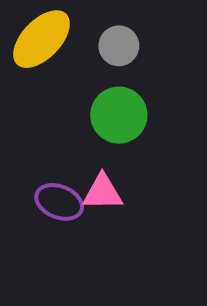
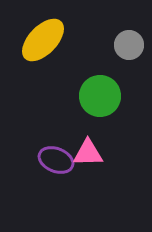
gray circle: (119, 46) -> (129, 45), moved

